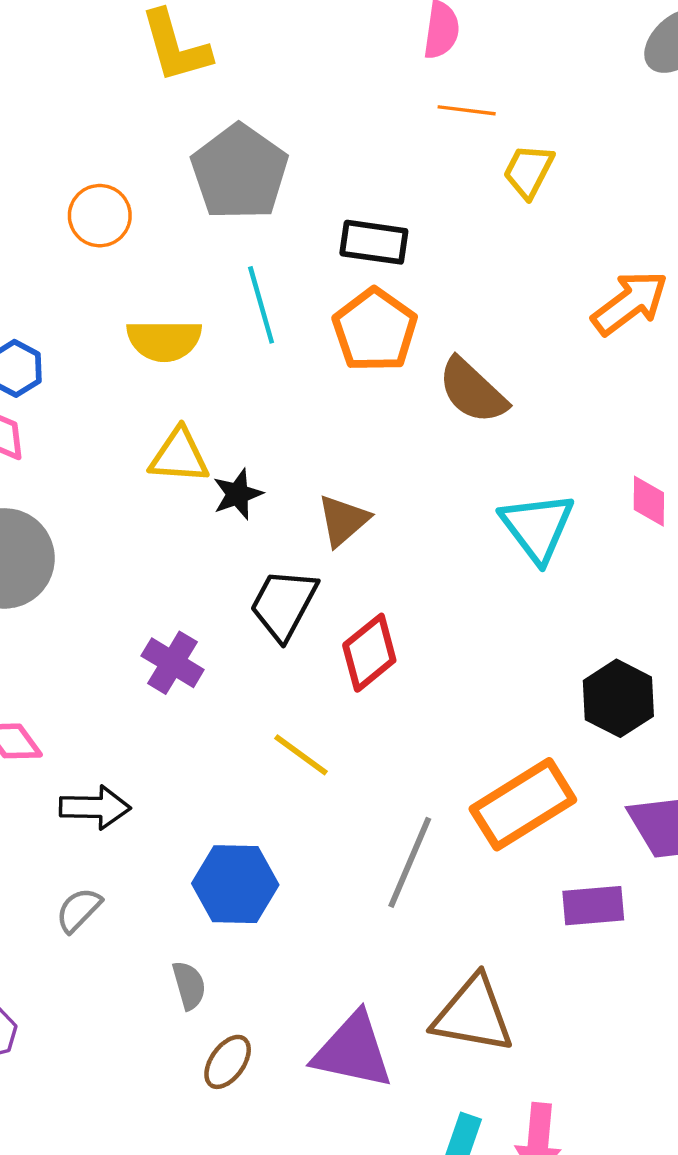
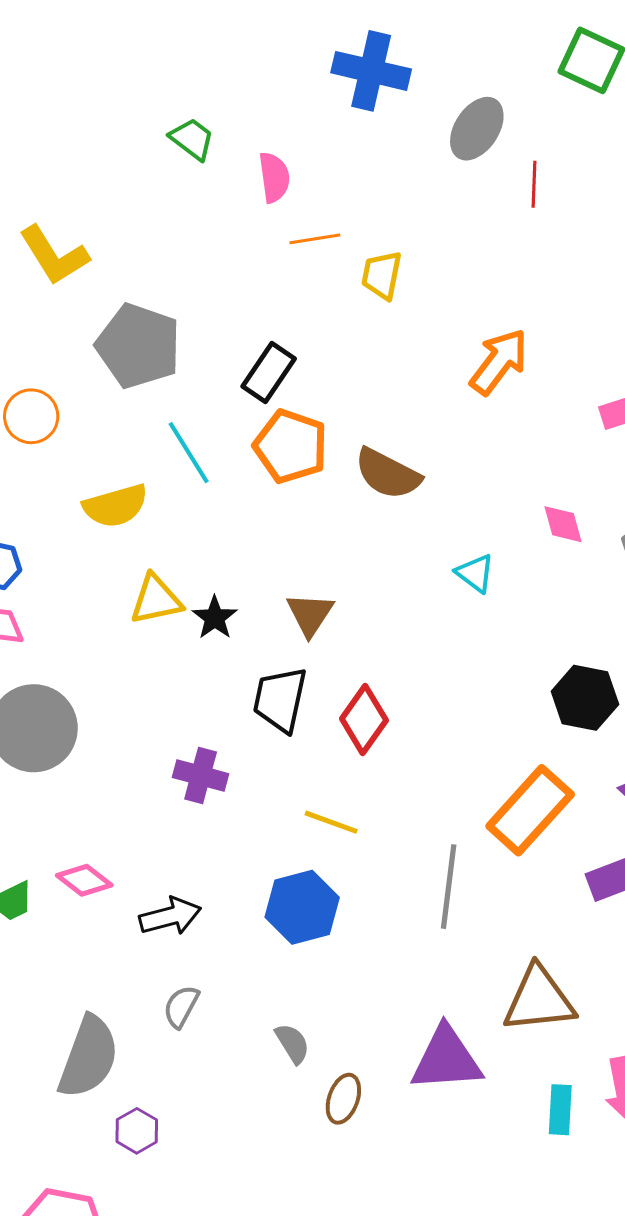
black rectangle: (374, 242) -> (269, 372), turned -48
cyan triangle: (537, 527) -> (475, 573), size x0.6
blue hexagon: (235, 884) -> (302, 907), moved

